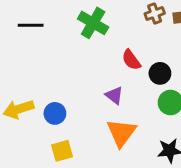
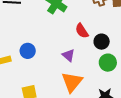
blue circle: (55, 113) -> (28, 51), moved

